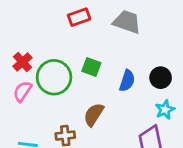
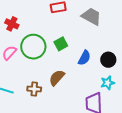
red cross: (22, 62) -> (12, 24), moved, turned -32
green square: (91, 67) -> (61, 44), turned 32

